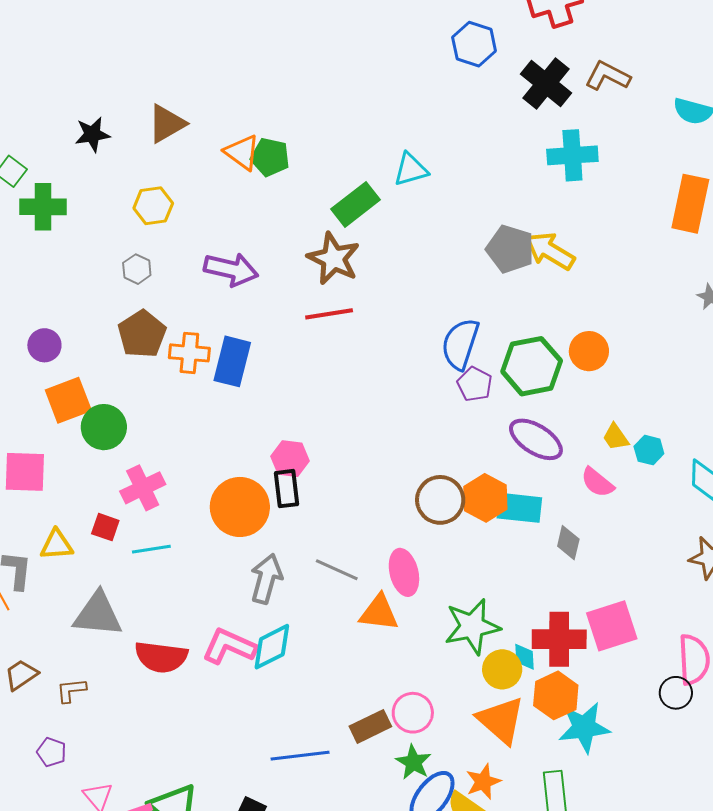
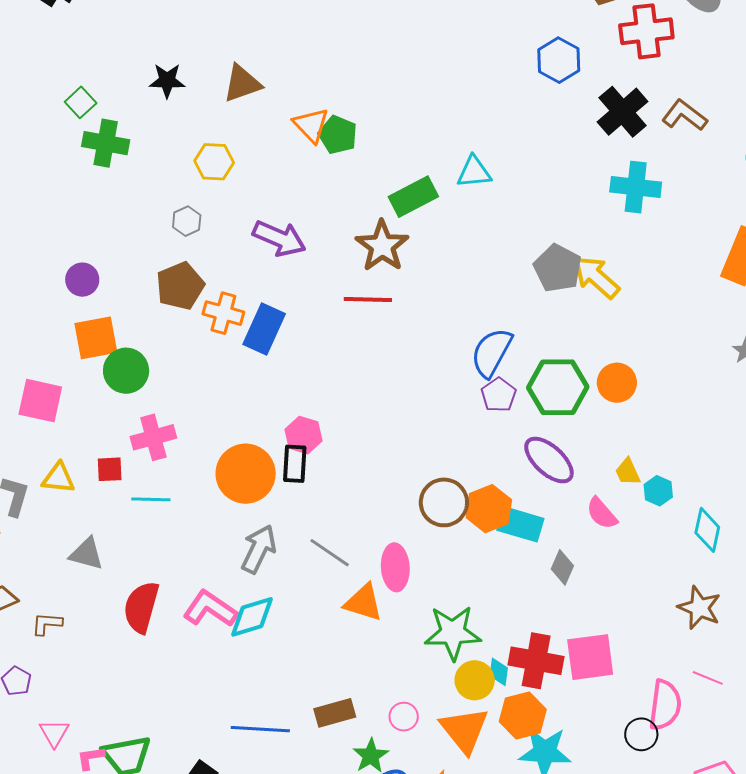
red square: (105, 527) -> (110, 469), turned -32
gray triangle: (98, 614) -> (87, 554), size x0.7
red semicircle: (161, 657) -> (141, 607), turned 88
pink circle: (413, 713) -> (404, 717), moved, size x0.7

